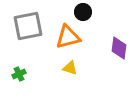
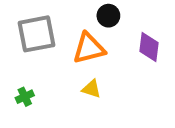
purple diamond: (119, 48) -> (149, 47), moved

